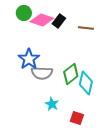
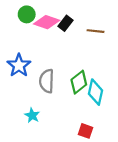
blue star: (29, 59) -> (19, 65), moved
gray semicircle: (42, 73) -> (47, 81), turned 90
cyan star: (52, 104) -> (32, 115), moved

